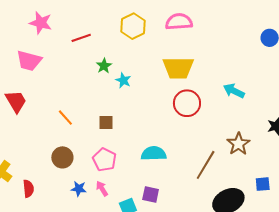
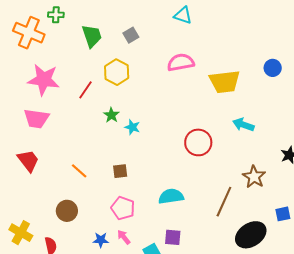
pink star: (41, 23) -> (44, 80), size x1.4
yellow hexagon: (133, 26) -> (117, 72), moved
red line: (81, 38) -> (86, 90), turned -30
yellow trapezoid: (178, 68) -> (225, 82), moved
brown circle: (62, 157) -> (67, 211), moved

